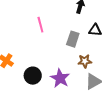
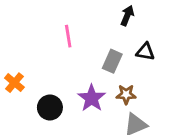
purple star: (60, 78) -> (92, 98), moved

